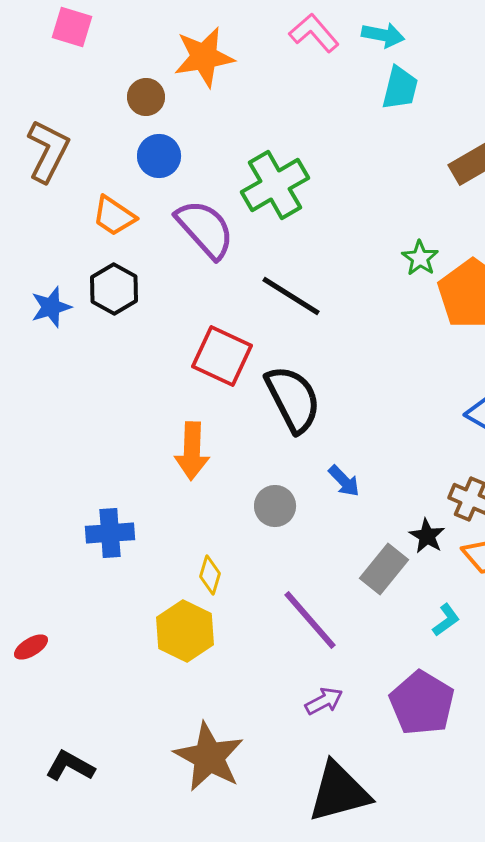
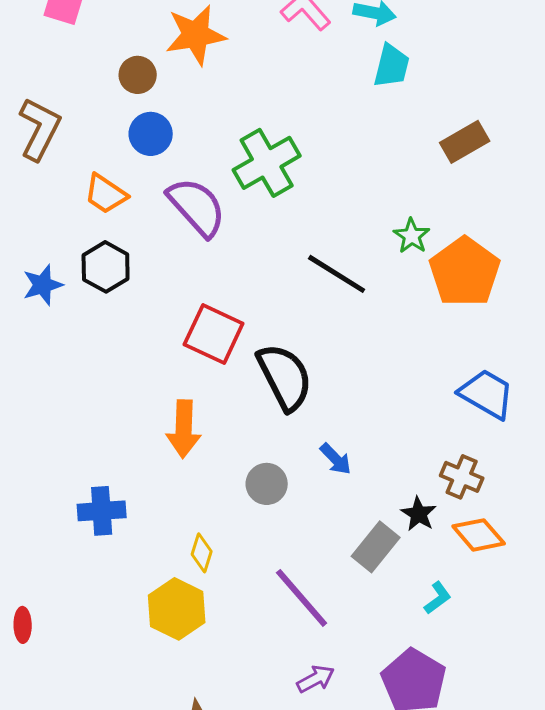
black line: (291, 296) -> (337, 274), moved
red ellipse: (31, 647) -> (23, 625), turned -60

